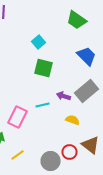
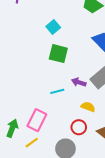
pink rectangle: (18, 117) -> (37, 120), moved
red circle: (70, 152) -> (79, 127), moved

